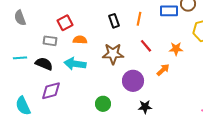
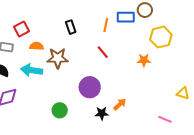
orange line: (139, 19) -> (106, 25), moved
orange star: (176, 49) -> (144, 60), moved
brown star: (113, 54) -> (58, 58), moved
orange arrow: (163, 70) -> (120, 104), moved

